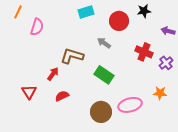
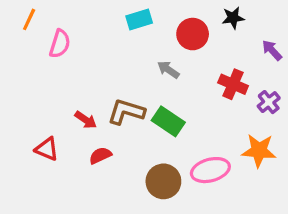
purple arrow: (168, 31) -> (272, 50), turned 32
brown L-shape: (72, 56) -> (126, 112), moved
red arrow: (53, 74) -> (86, 120), turned 88
red triangle: (29, 92) -> (47, 149), turned -35
orange star: (160, 93) -> (259, 151), size x1.5

